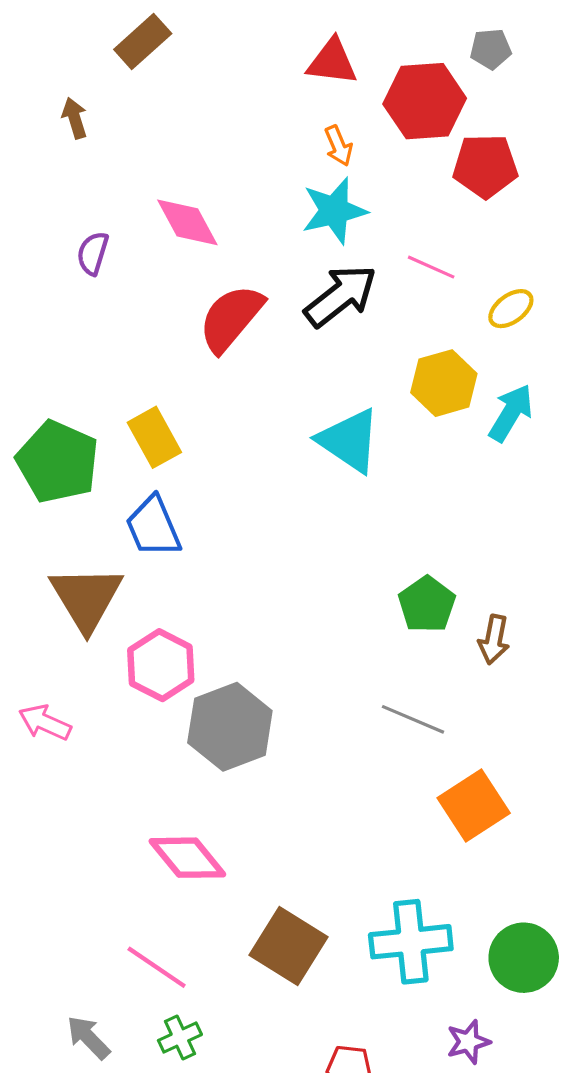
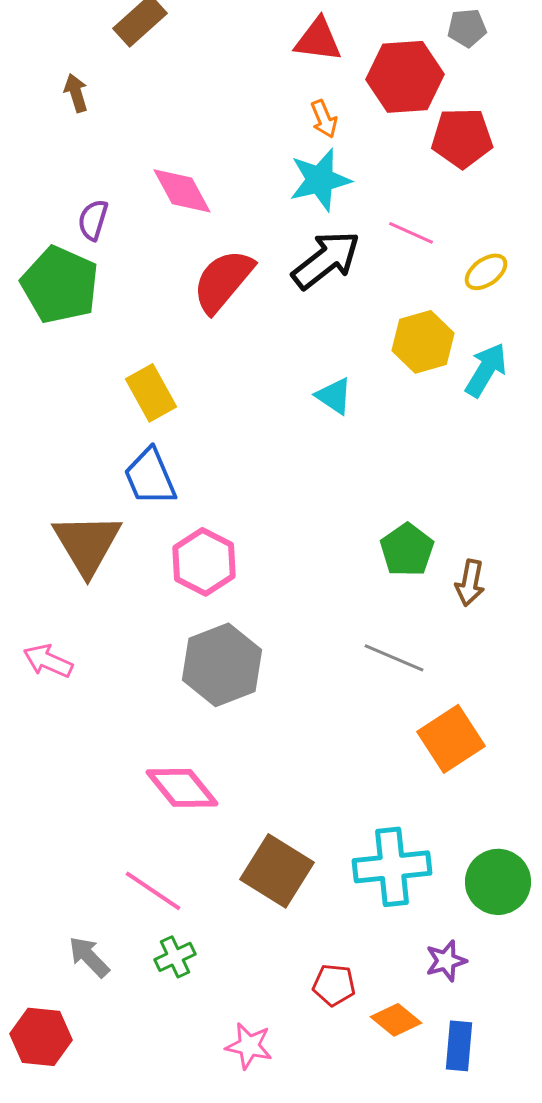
cyan triangle: (349, 441) -> (334, 396), size x0.6
green pentagon: (58, 462) -> (60, 285), moved
pink hexagon: (161, 665) -> (204, 562), moved

